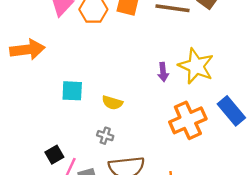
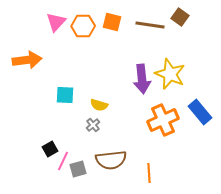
purple arrow: (163, 72) -> (142, 79), size x1.8
gray cross: (105, 136) -> (93, 125), moved, turned 32

